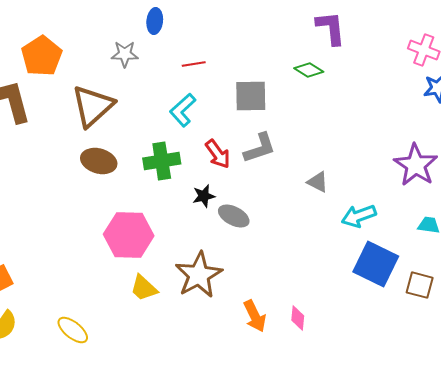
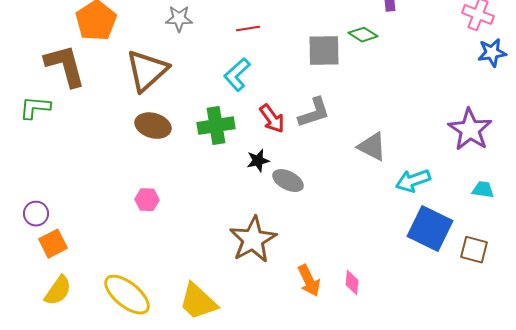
gray square: (251, 96) -> (324, 51), moved
gray triangle: (318, 182) -> (372, 147), size x1.4
pink hexagon: (129, 235) -> (147, 200), moved, size x0.5
yellow trapezoid: (144, 288) -> (198, 302), moved, size x1.4
yellow ellipse: (73, 330) -> (127, 295), size x1.5

